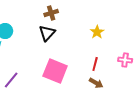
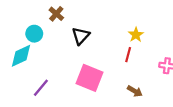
brown cross: (51, 13) -> (56, 14), moved, turned -32
red line: (95, 64) -> (128, 55), moved

